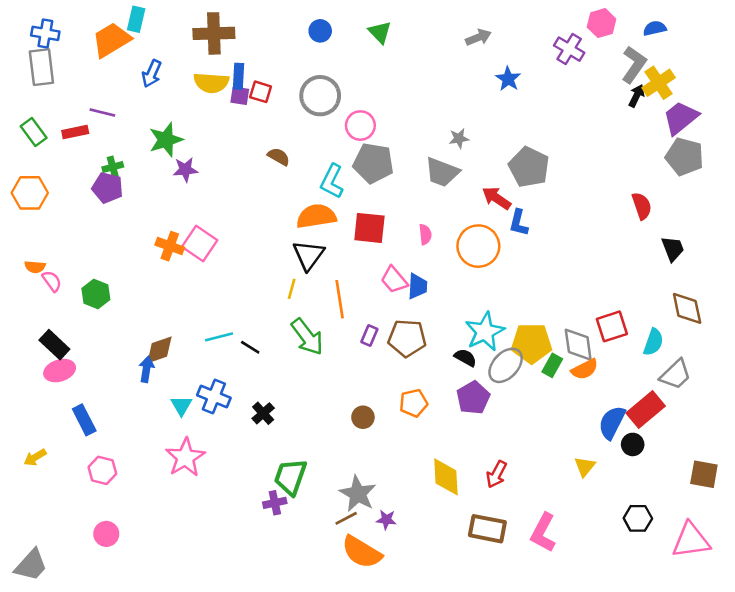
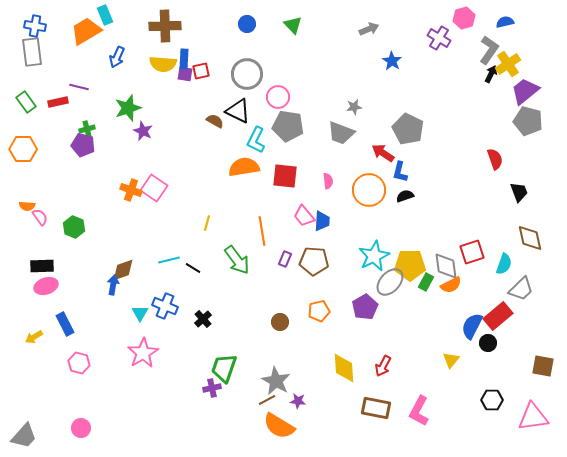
cyan rectangle: (136, 19) -> (105, 15), turned -36
red square: (261, 92) -> (201, 71), turned -30
purple star: (185, 170) -> (143, 131), turned 30
black triangle: (309, 255) -> (238, 111), moved, turned -40
yellow line: (292, 289) -> (207, 223), moved
black rectangle: (54, 345) -> (42, 266), turned -45
black semicircle: (465, 358) -> (405, 196), moved, turned -48
yellow arrow: (35, 457) -> (34, 337), moved
pink circle: (106, 534) -> (81, 428), moved

